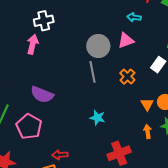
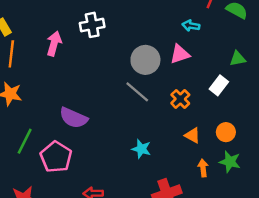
white cross: (44, 21) -> (92, 25), moved
pink arrow: (33, 44) -> (54, 44), moved
gray line: (93, 72) -> (137, 92), turned -40
orange triangle: (147, 104) -> (192, 135), moved, turned -32

